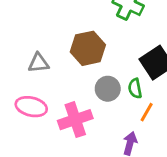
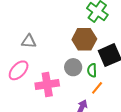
brown hexagon: (88, 48) -> (84, 39), moved
pink ellipse: (31, 107) -> (19, 70), turned -70

